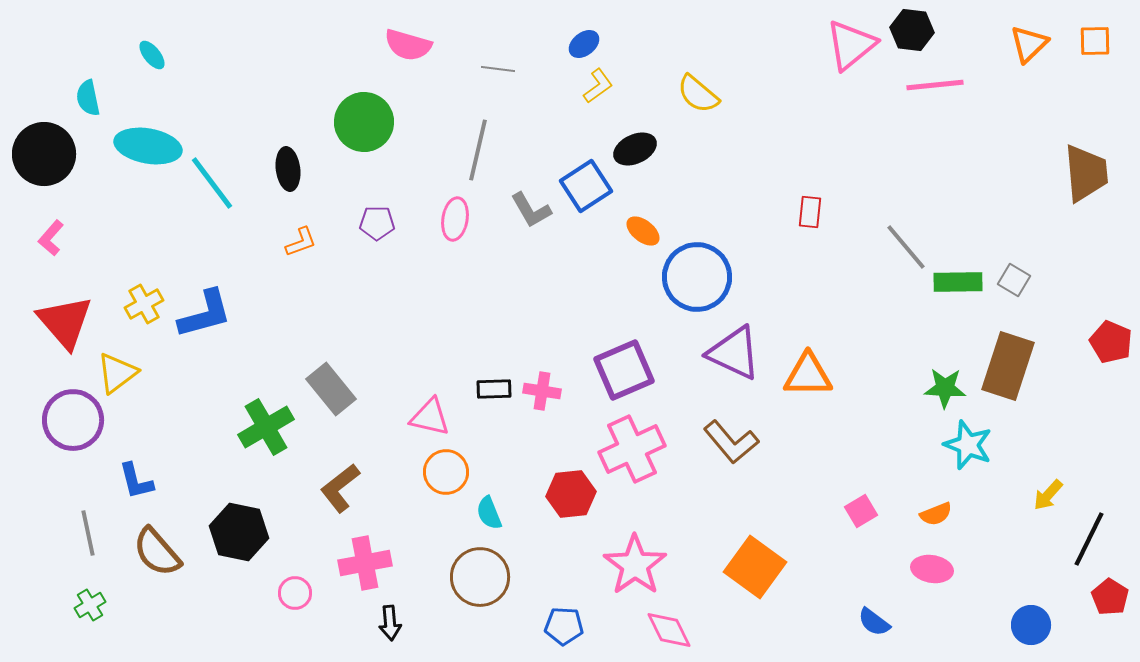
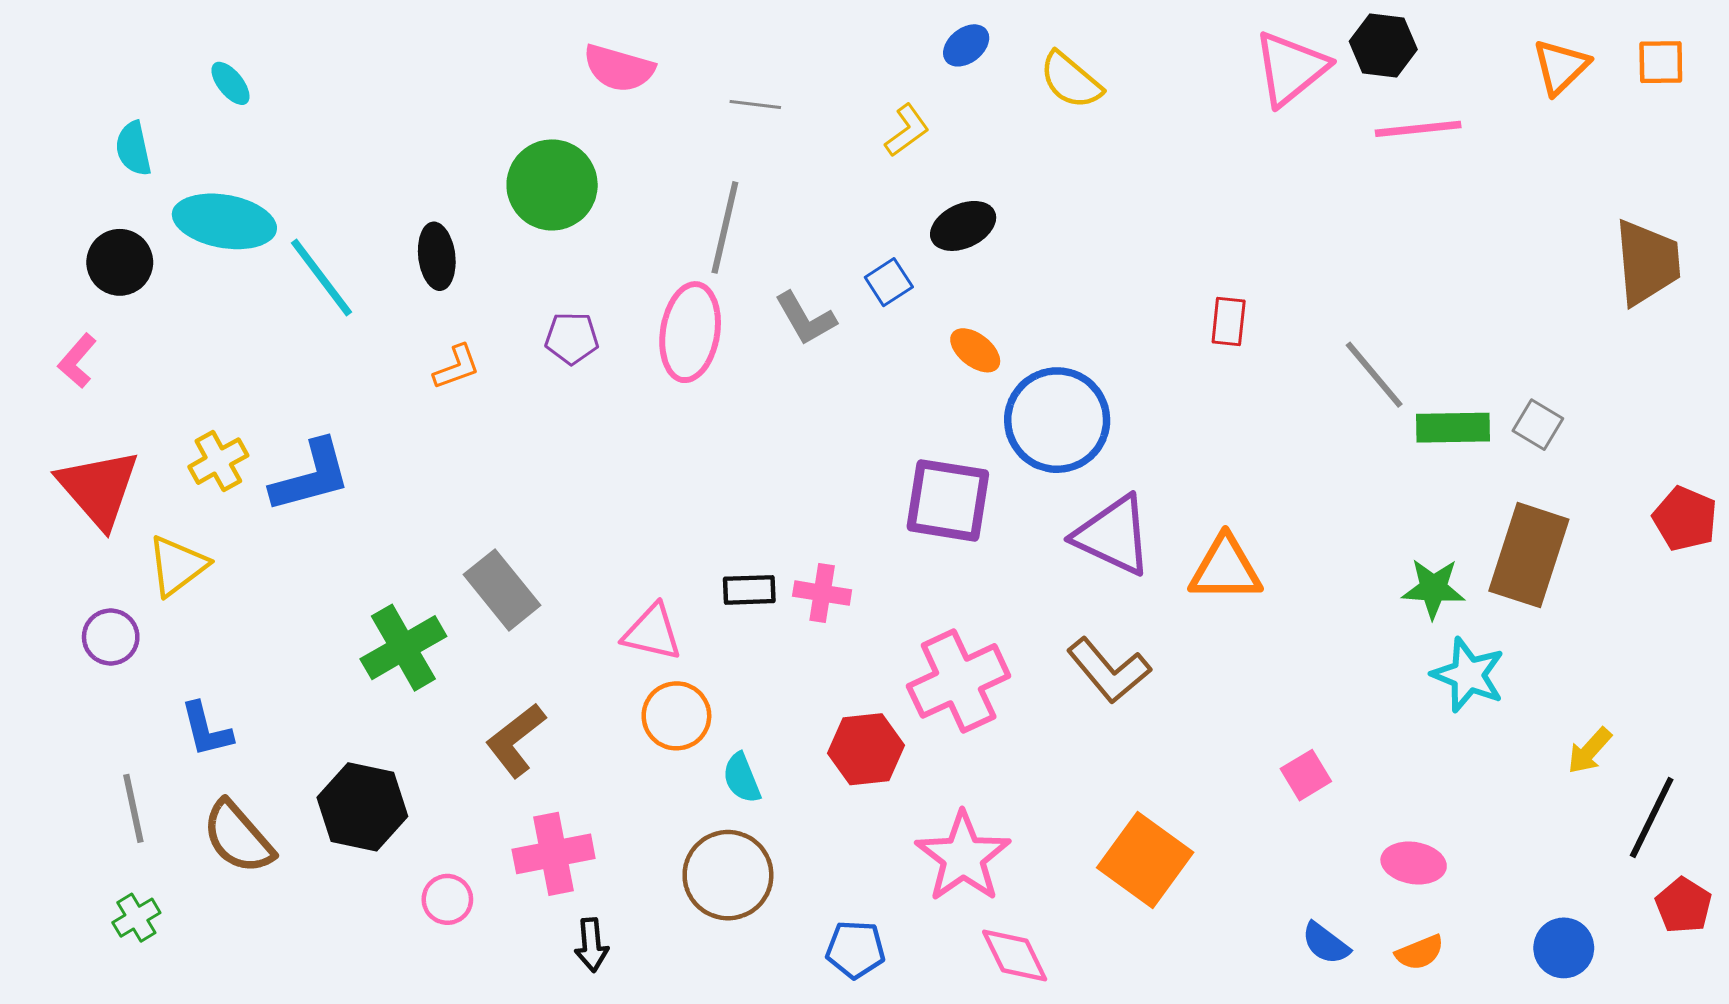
blue ellipse: (584, 44) -> (966, 45), moved
yellow semicircle: (698, 94) -> (1071, 80), moved
black circle: (44, 154) -> (120, 262), moved, size x0.7
blue square: (586, 186) -> (889, 282), size x0.6
pink ellipse: (455, 219) -> (690, 332), size x1.5
purple square: (624, 370) -> (948, 500), moved, turned 32
purple circle: (73, 420) -> (111, 637), size x0.6
orange semicircle: (936, 514) -> (1420, 952), moved

